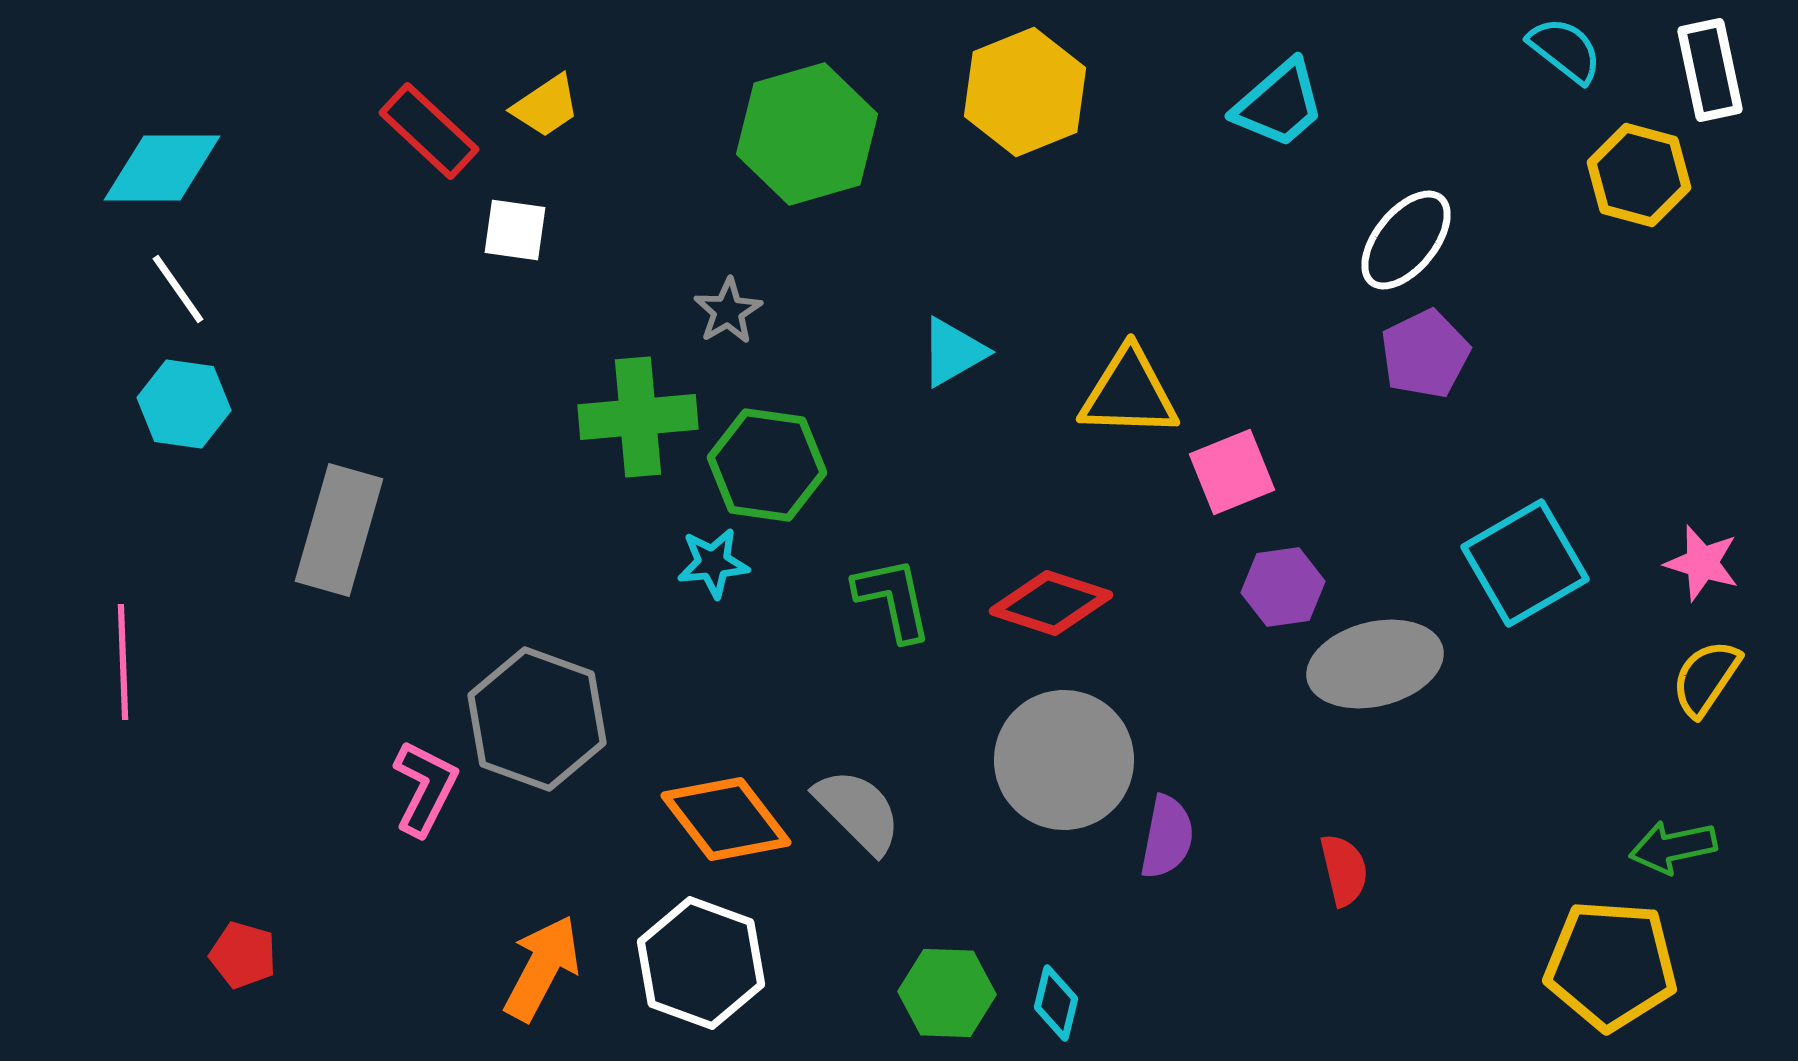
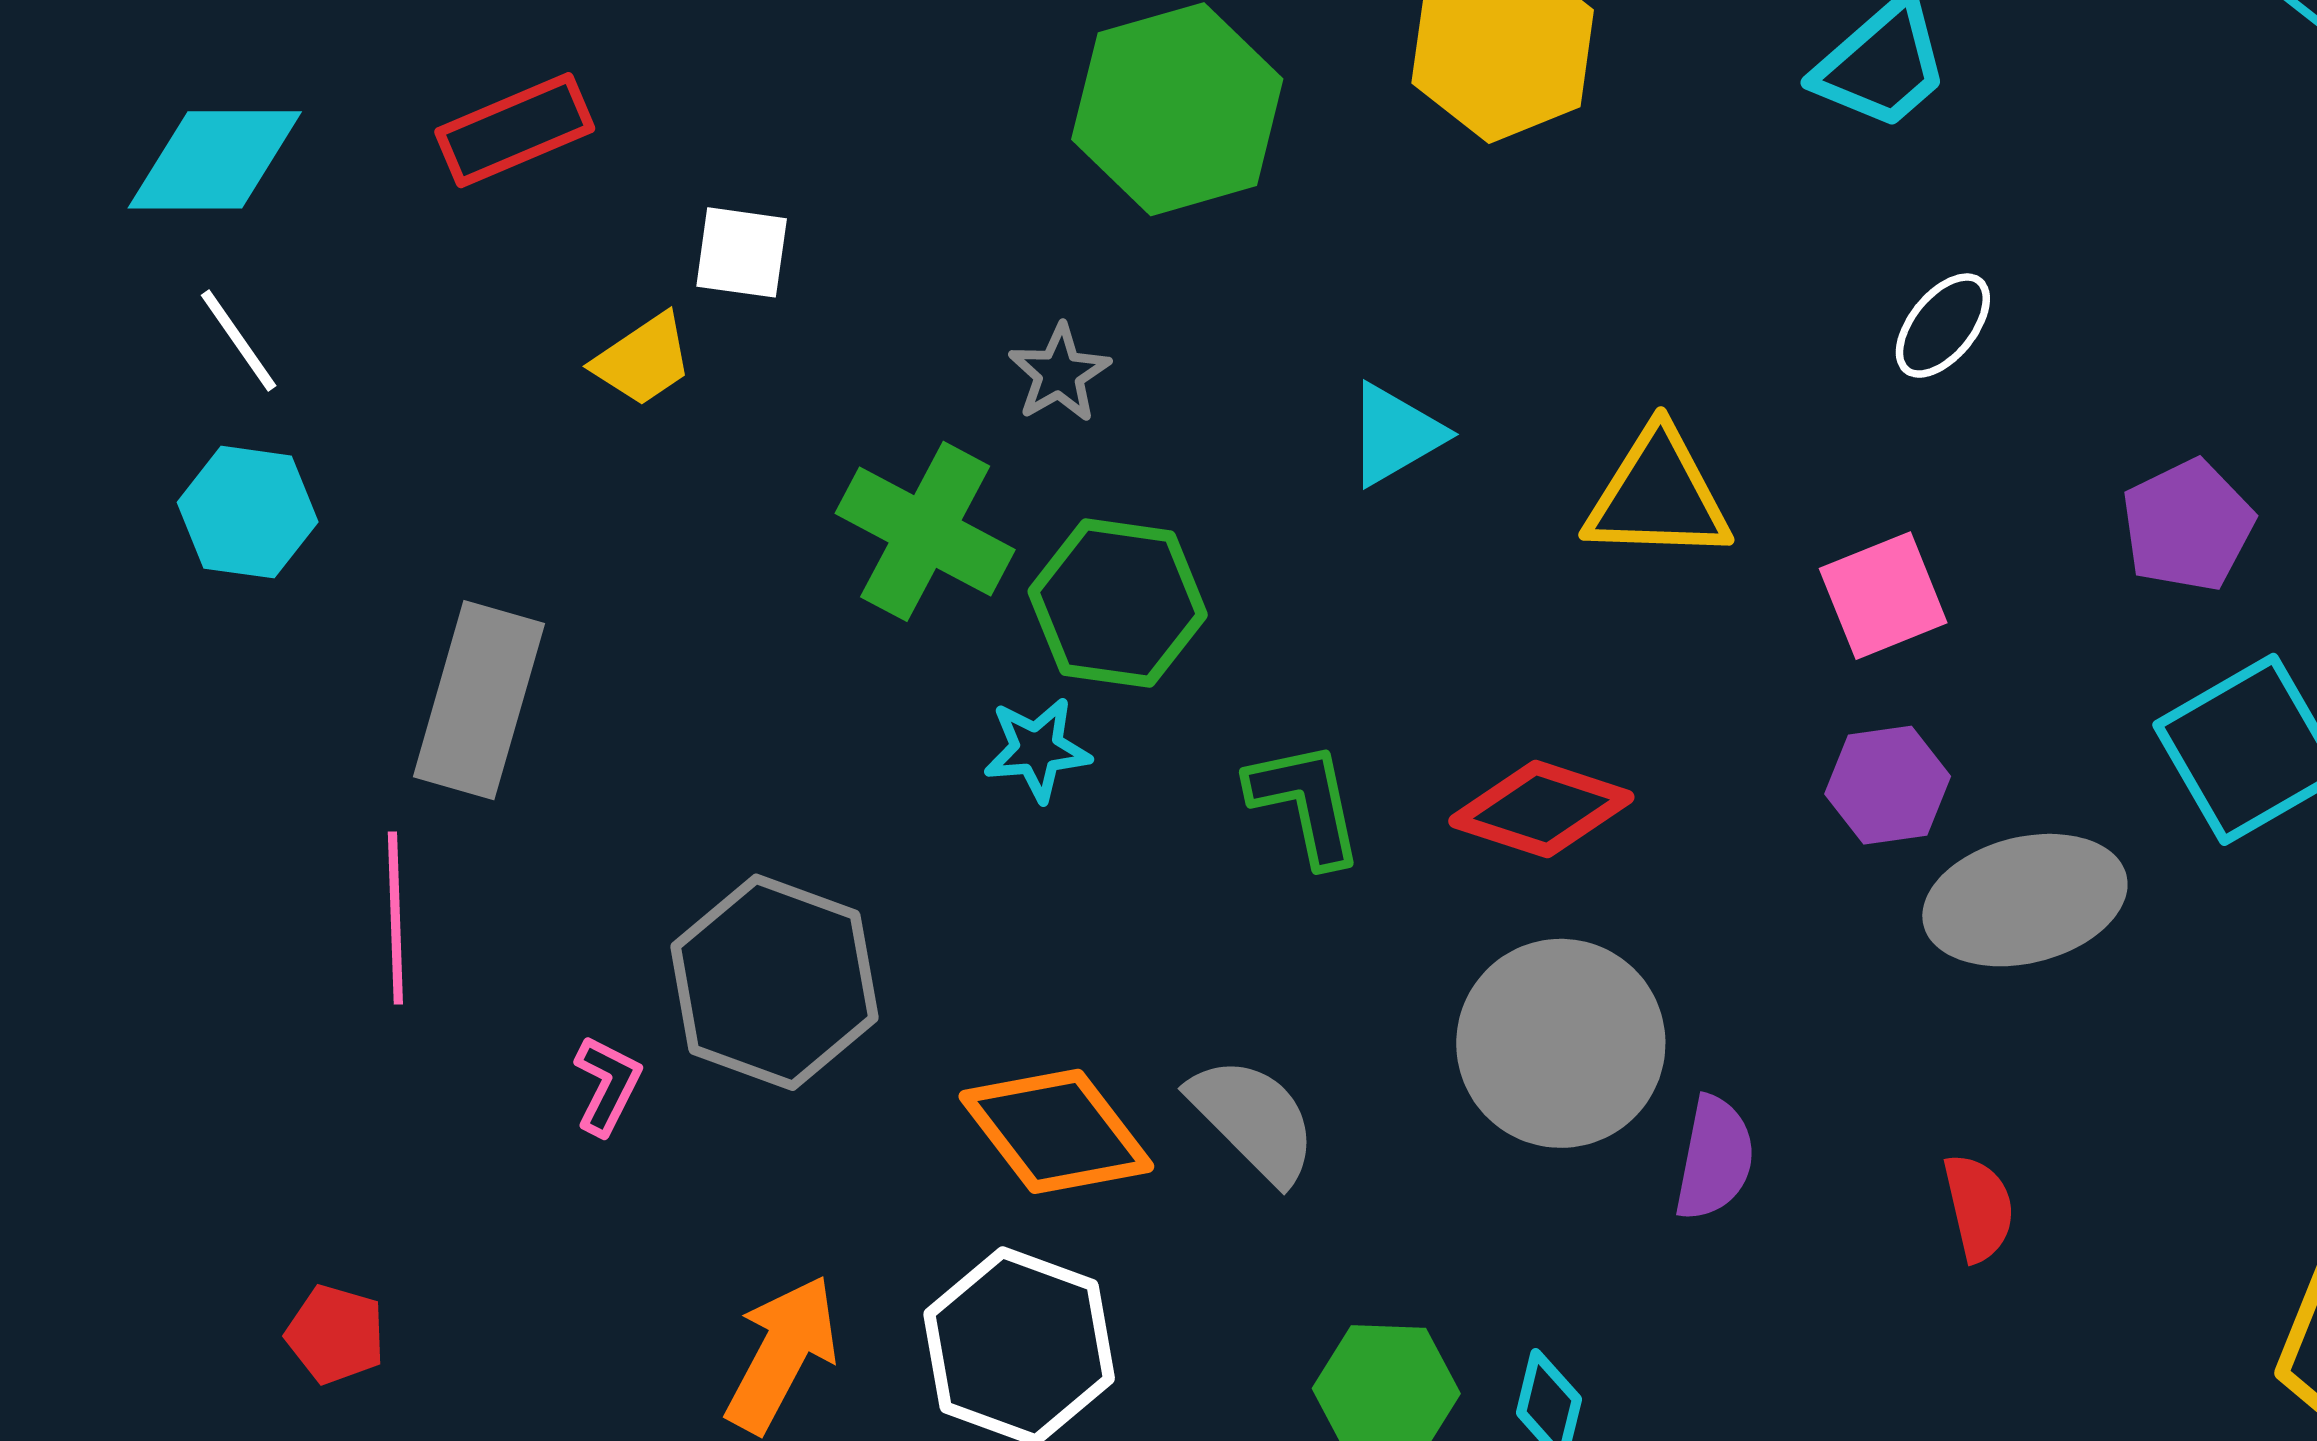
yellow trapezoid: (546, 106) -> (643, 360), moved
red rectangle: (429, 131) -> (515, 130), moved, turned -66
white ellipse: (1406, 240) -> (1943, 326), moved, size x0.7
purple pentagon: (1425, 354) -> (2188, 526), moved
green cross: (638, 417) -> (925, 531), turned 33
pink square: (1232, 472) -> (1883, 596), moved
pink line: (123, 662) -> (395, 918), moved
pink L-shape: (425, 788) -> (607, 1085), size x0.7

